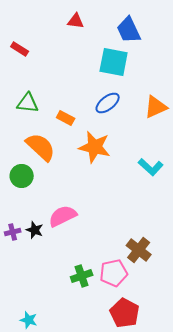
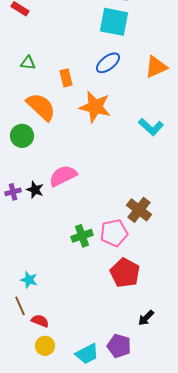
green triangle: (28, 103) -> (28, 63), size x0.7
orange rectangle: (66, 118) -> (66, 78), turned 48

